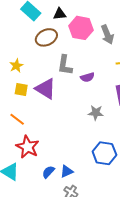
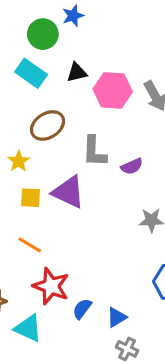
brown ellipse: (46, 37) -> (48, 126), moved
blue semicircle: (48, 172) -> (82, 309), moved

